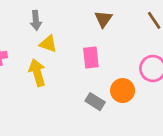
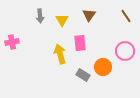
yellow triangle: (48, 44) -> (62, 20), moved, turned 40
yellow arrow: (37, 73) -> (60, 54), moved

